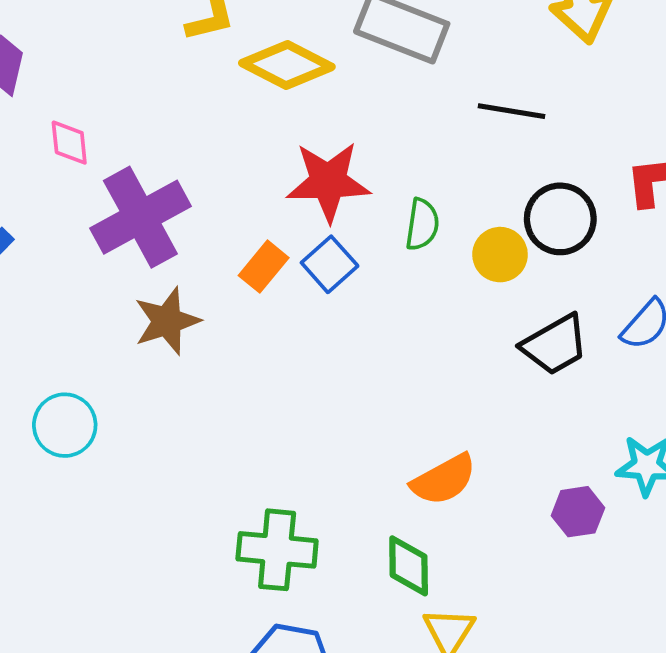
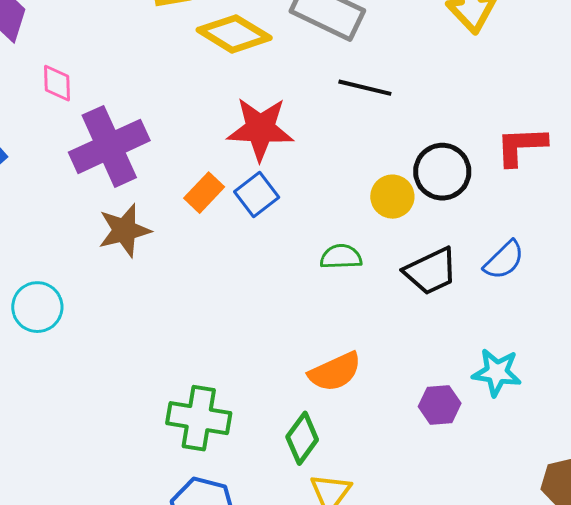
black line: (511, 111) -> (365, 88), moved
green semicircle: (422, 224) -> (341, 257), moved, turned -105
green diamond: (409, 566) -> (302, 438), turned 33

